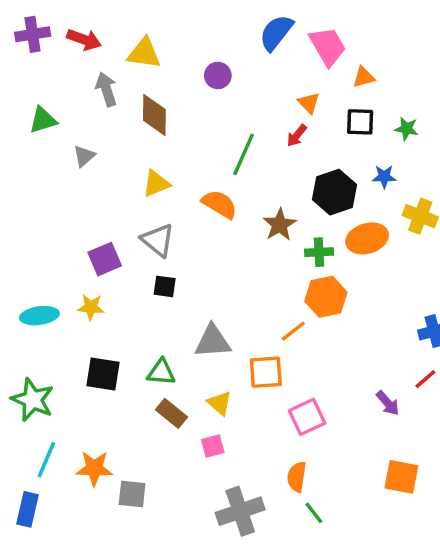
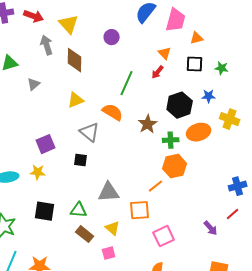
pink trapezoid: (328, 46) -> (176, 20), turned 45
yellow triangle: (144, 53) -> (69, 24), turned 40
gray triangle: (158, 240) -> (90, 132), moved

